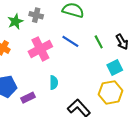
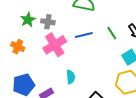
gray cross: (36, 15) -> (48, 22), moved
blue line: (70, 41) -> (84, 35), turned -42

